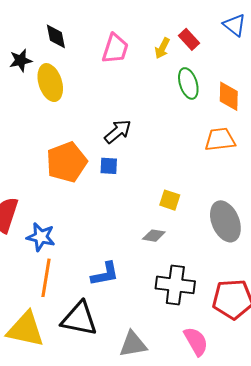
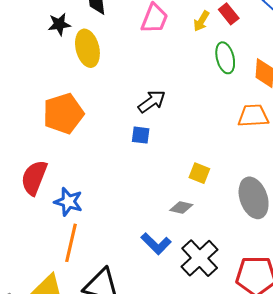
orange pentagon: (67, 162) -> (63, 114), moved
blue L-shape: (105, 274) -> (156, 244), moved, turned 52
black cross: (175, 285) -> (200, 258), turned 36

